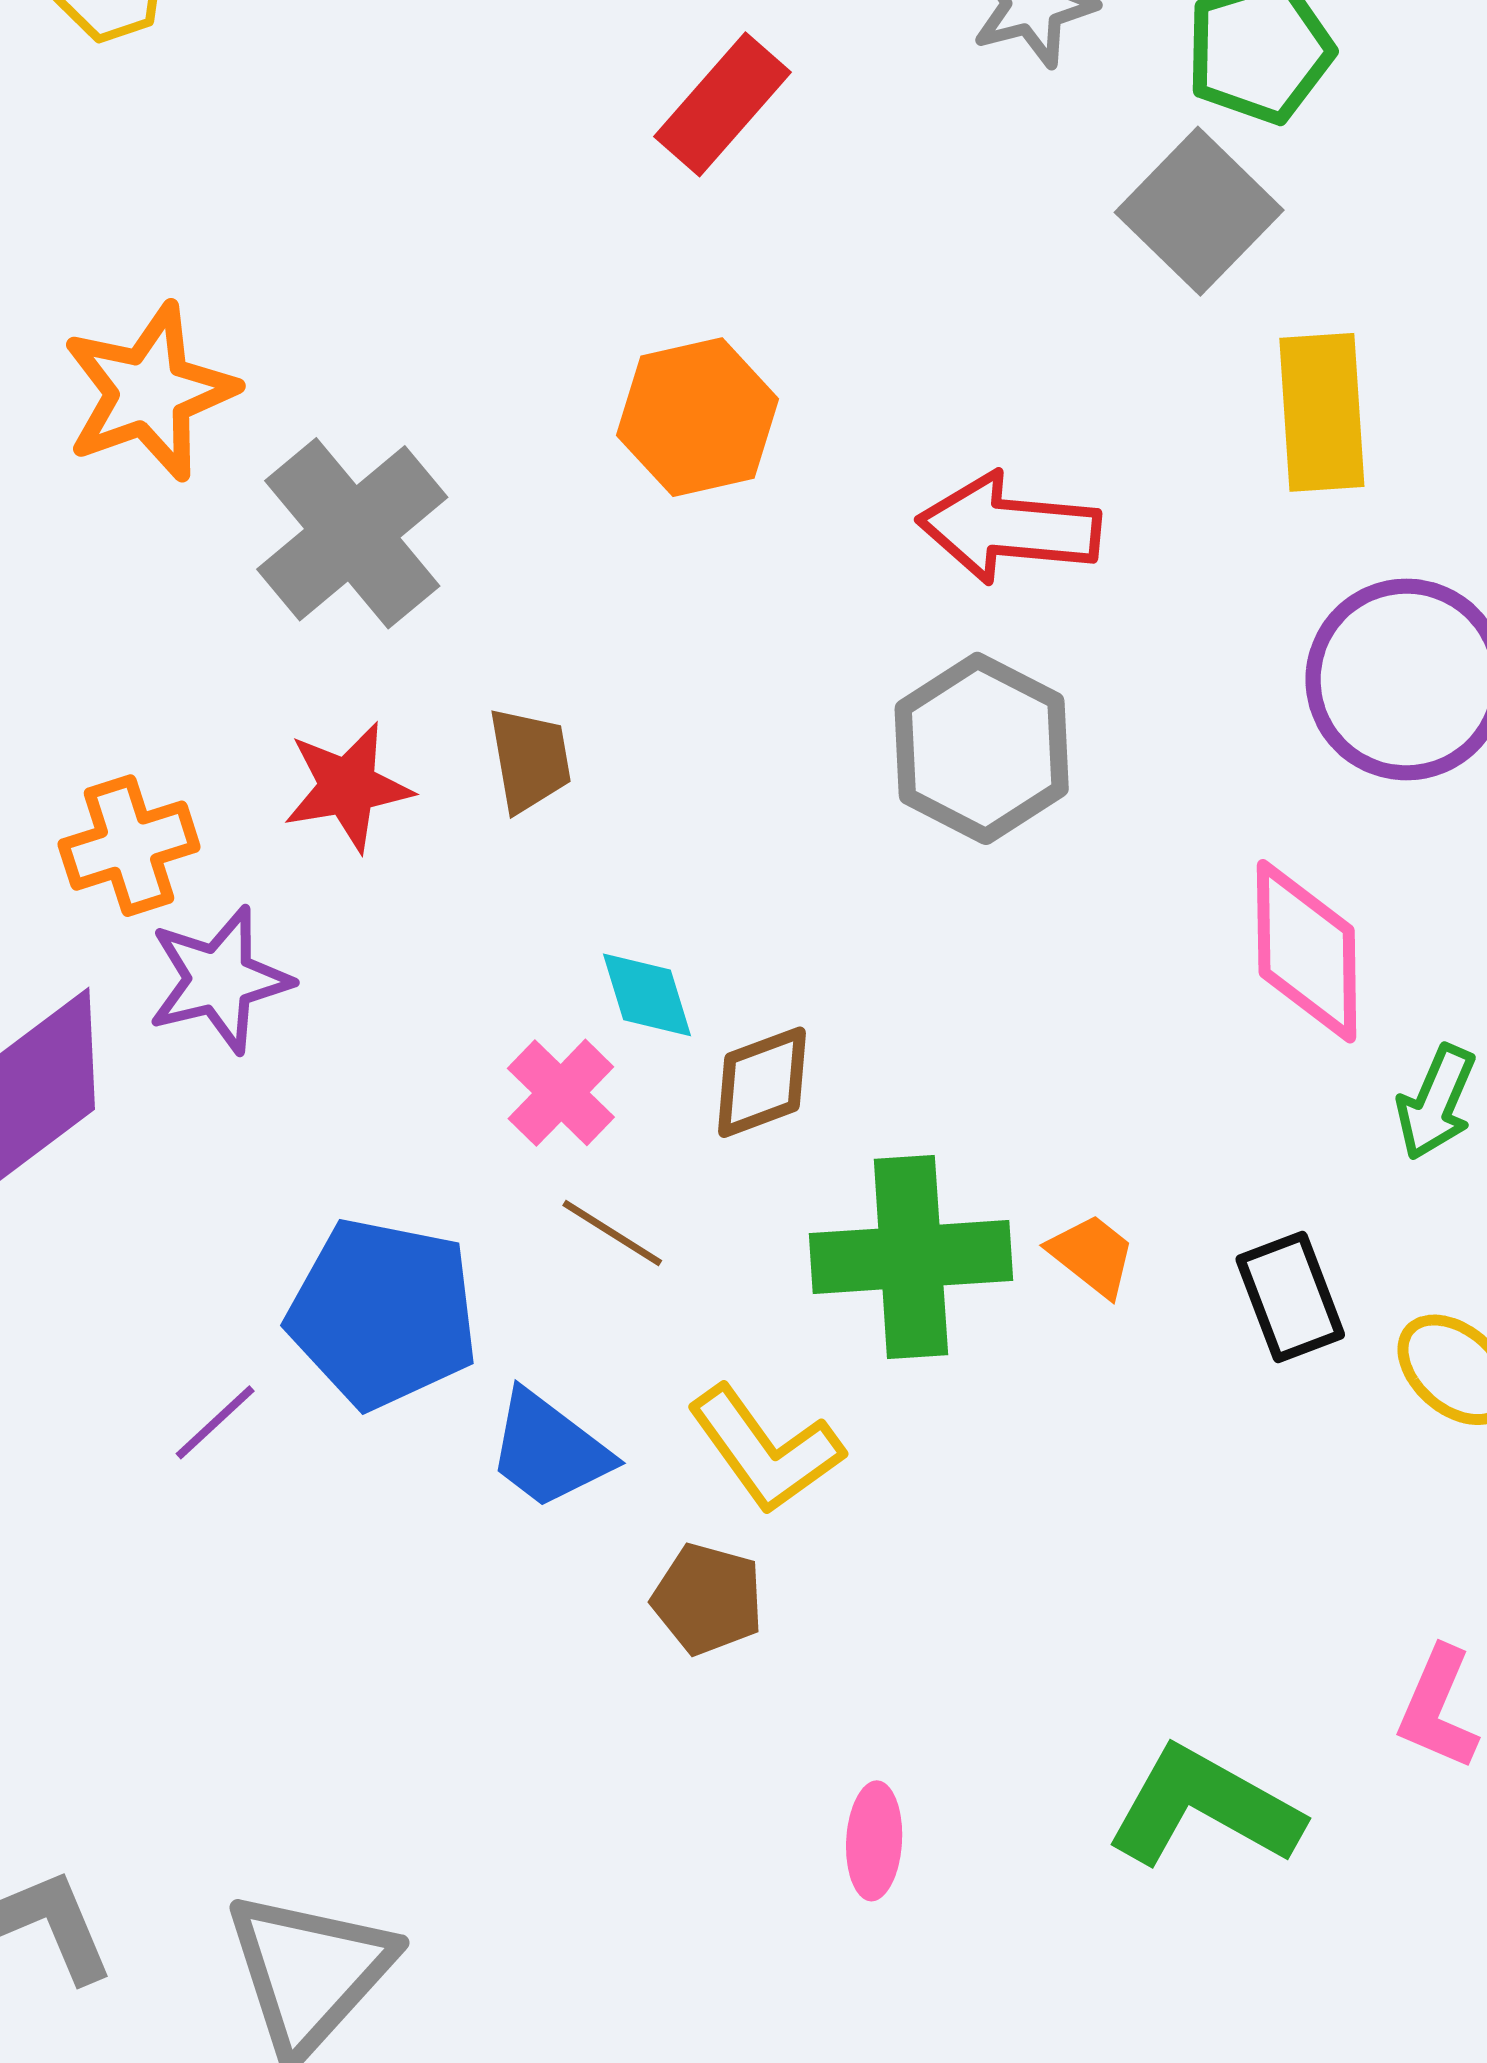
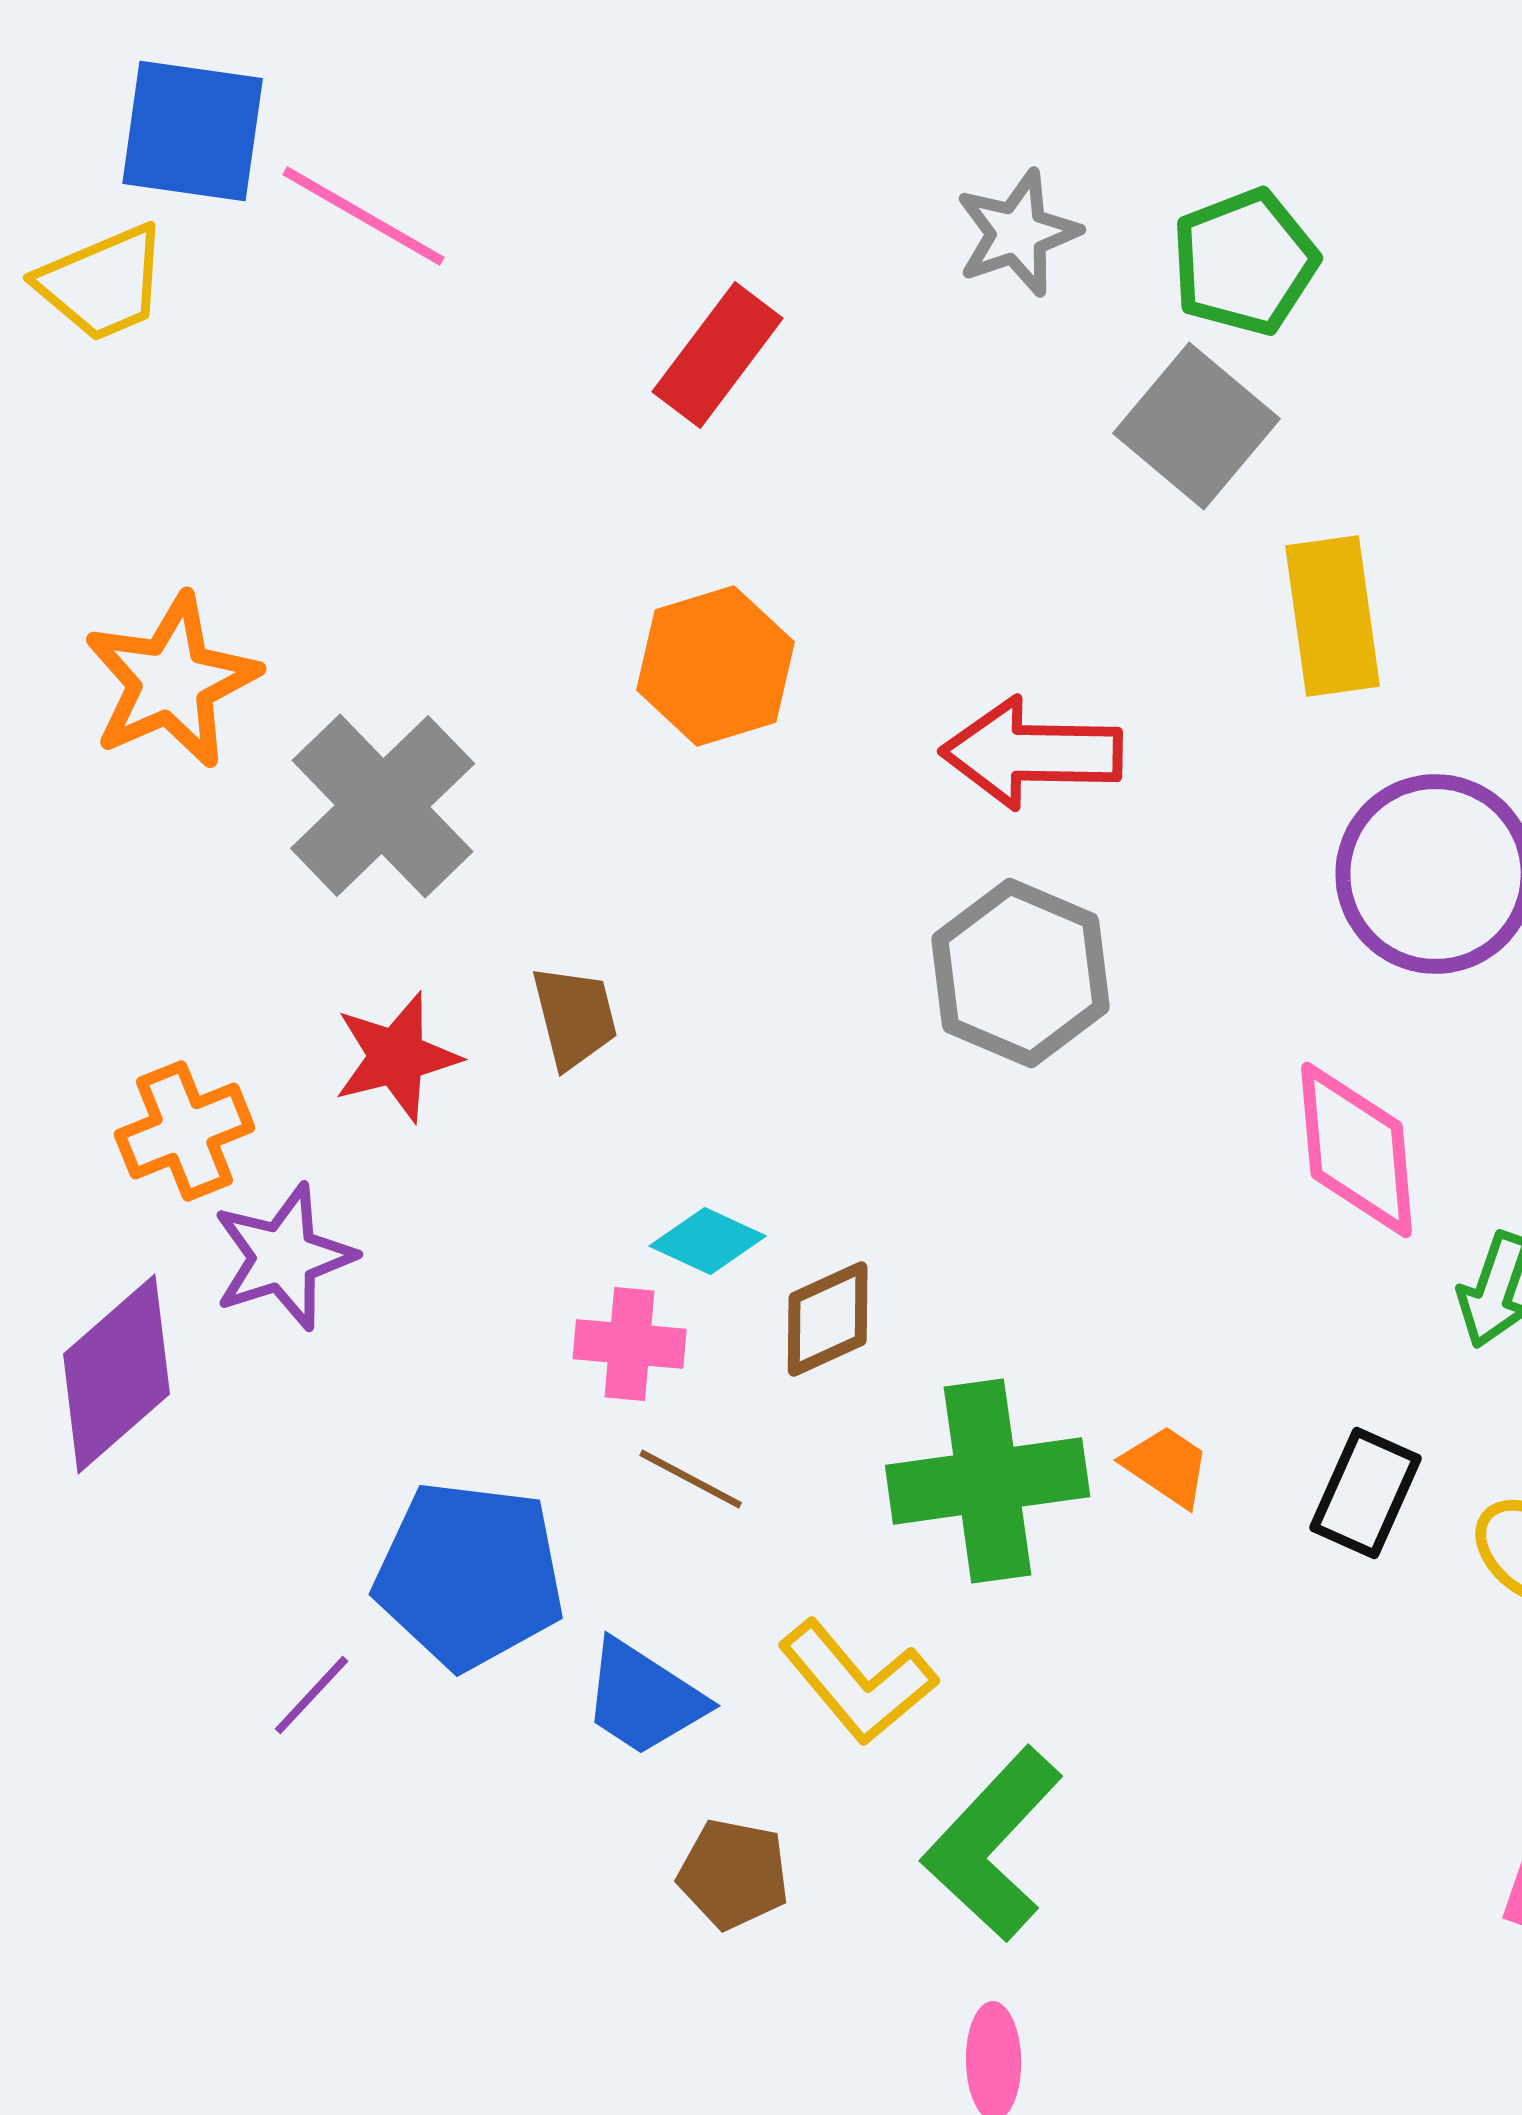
cyan diamond: (647, 995) -> (708, 1241), turned -44
pink cross: (561, 1093) -> (630, 1344), turned -35
black rectangle: (1290, 1297) -> (1366, 1493), turned 49
brown pentagon: (708, 1599) -> (734, 1874), moved
green L-shape: (1204, 1807) -> (993, 1844), moved, turned -72

